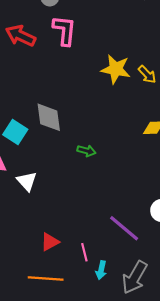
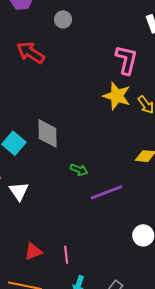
pink L-shape: (64, 30) -> (126, 60), moved
purple line: (124, 228) -> (106, 192), moved, turned -68
pink line: (84, 252) -> (66, 255), moved

